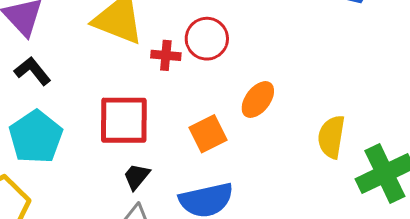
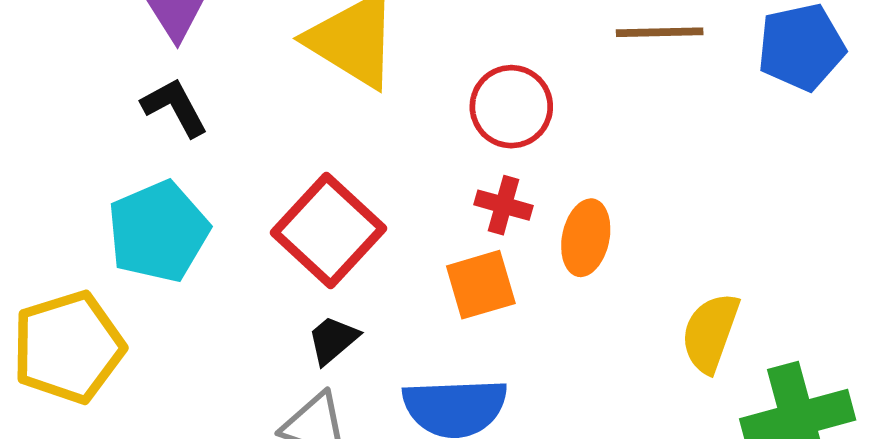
red cross: (166, 55) -> (504, 205), moved
orange ellipse: (258, 100) -> (586, 238), turned -36
red square: (124, 120) -> (329, 230), turned 32

